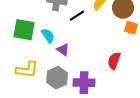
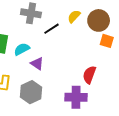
cyan semicircle: (48, 36) -> (22, 49), turned -84
purple cross: (84, 83) -> (76, 97), moved

